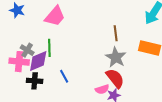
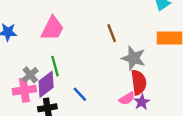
brown line: (116, 33) -> (112, 33), moved
gray cross: (27, 50) -> (30, 75), turned 32
red semicircle: (115, 78) -> (139, 82), turned 45

